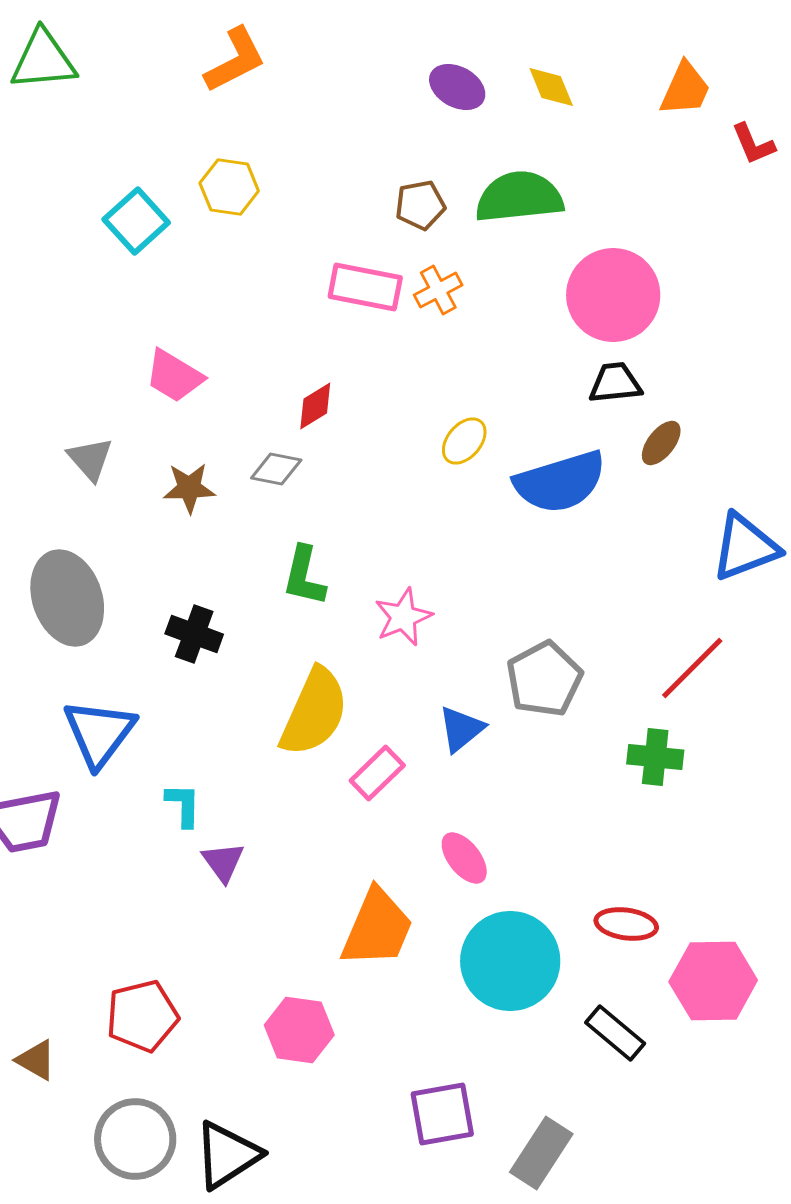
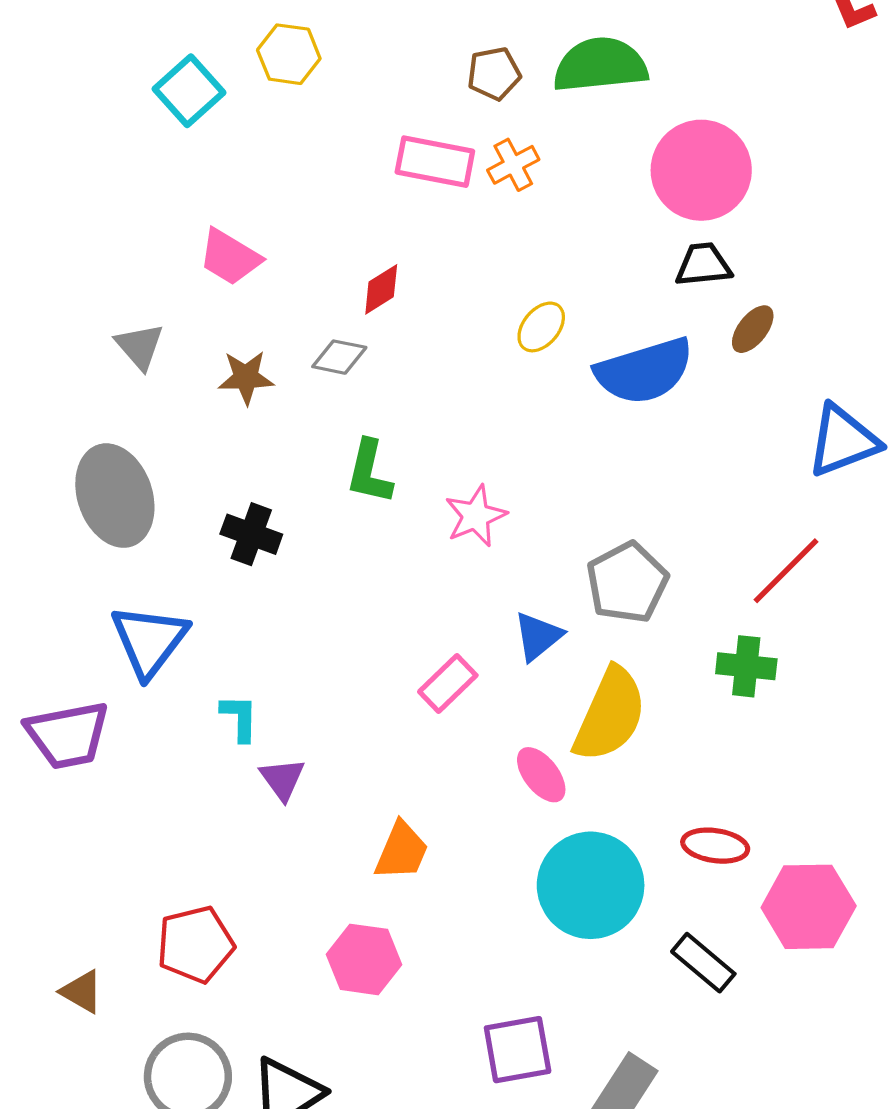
yellow semicircle: (314, 712) -> (610, 715), moved
orange trapezoid: (377, 928) -> (402, 851), moved, size x0.7

